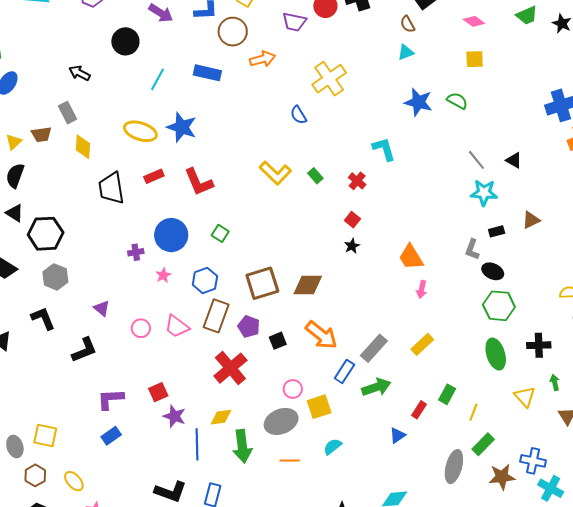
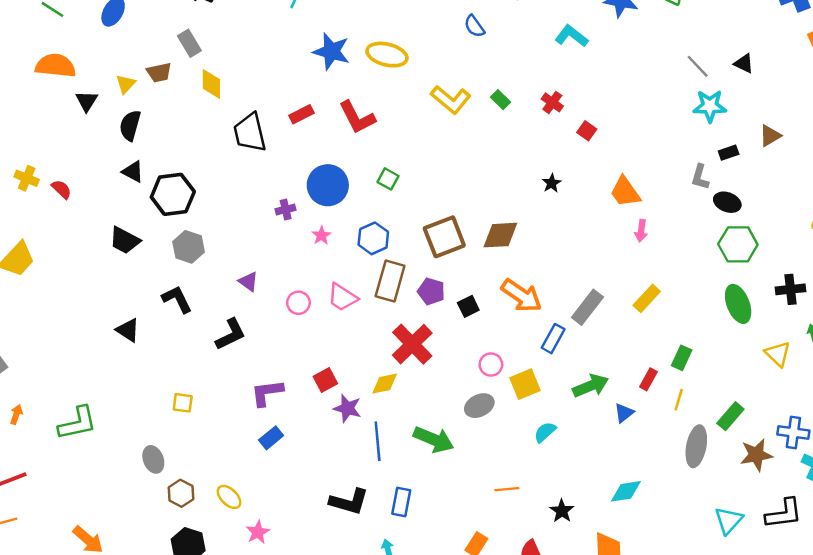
yellow ellipse: (140, 131) -> (387, 55), moved
cyan L-shape: (384, 149) -> (571, 36), moved, turned -32
red square: (352, 220) -> (587, 131), moved
green arrow: (376, 387) -> (591, 386), moved
yellow line: (473, 412) -> (679, 400), moved
yellow diamond: (221, 417) -> (385, 384), moved
gray ellipse: (281, 421) -> (479, 406), size x0.7
yellow square: (45, 436) -> (183, 403), moved, size x0.7
green arrow: (242, 446) -> (434, 439), turned -56
orange line: (290, 460) -> (507, 489), moved

